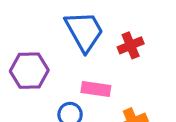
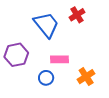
red cross: (131, 45) -> (77, 15), moved

